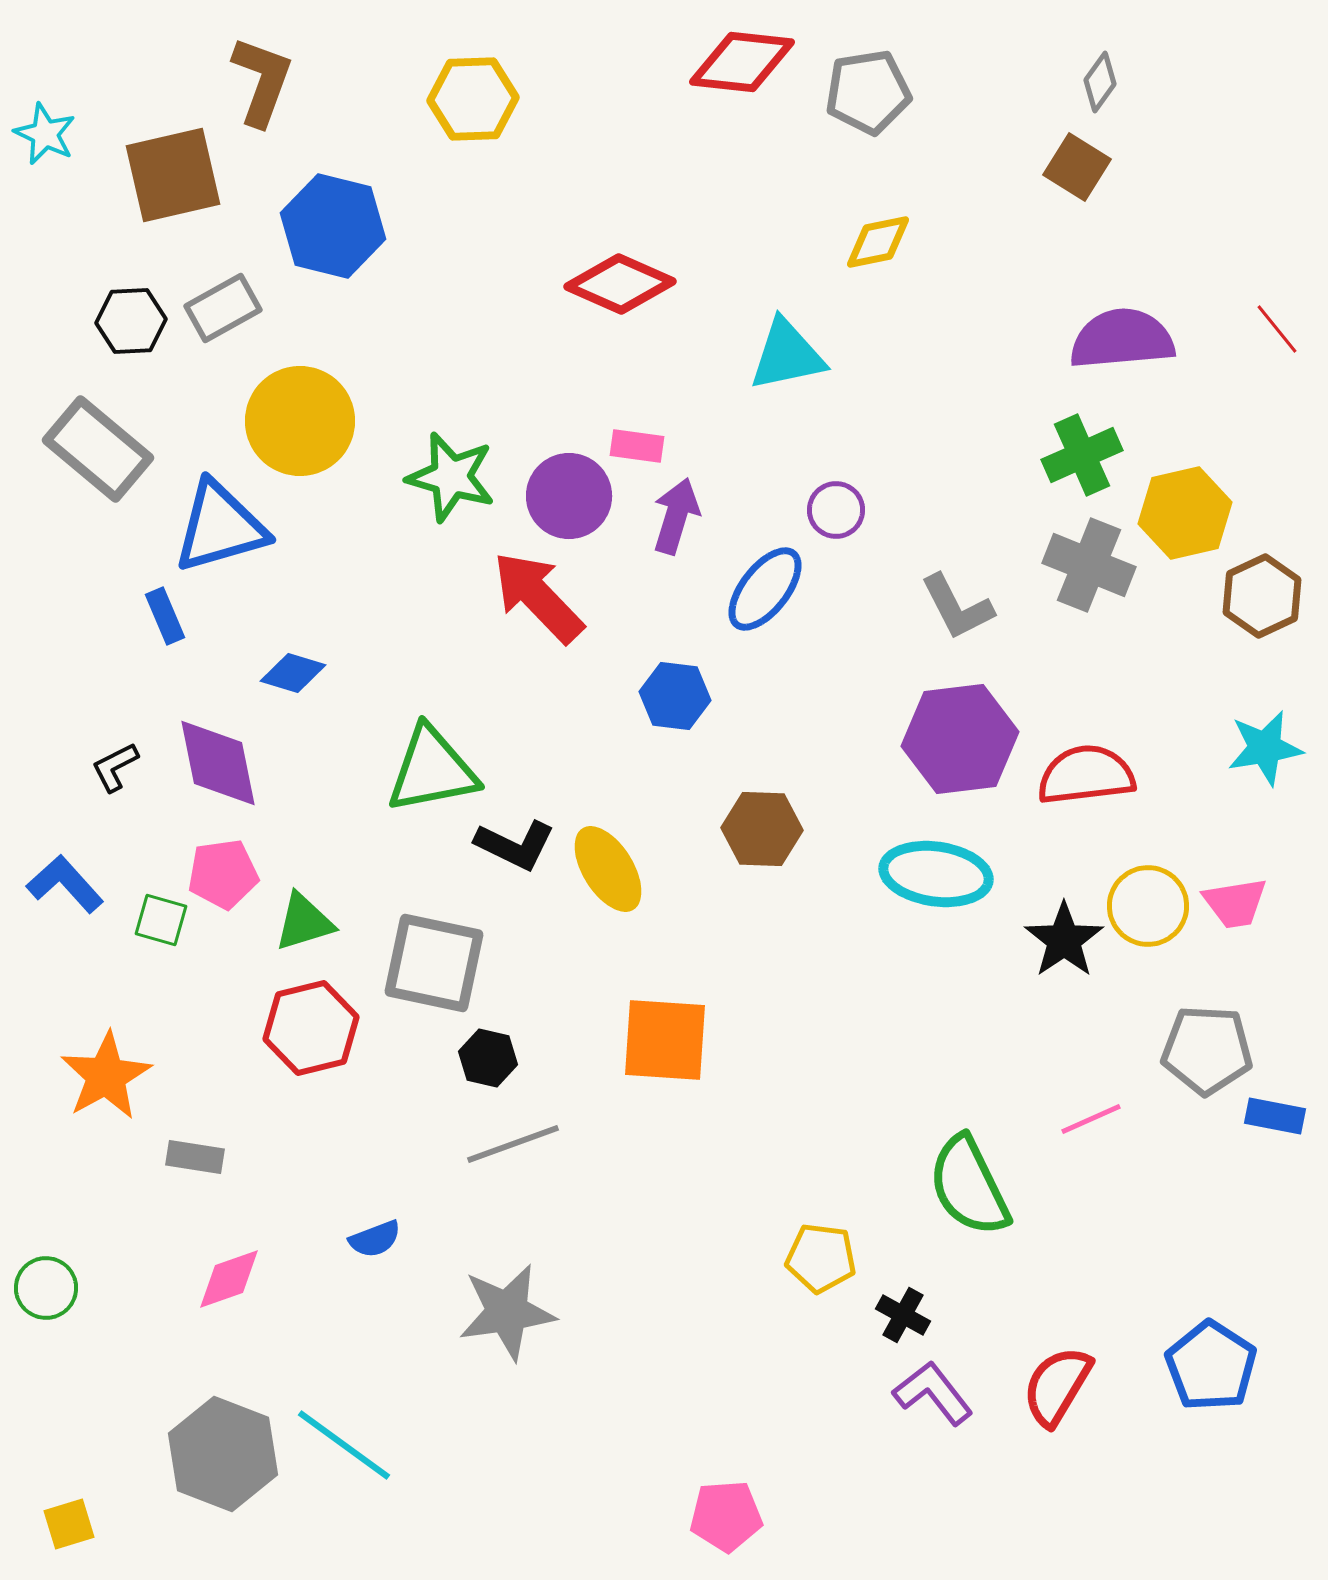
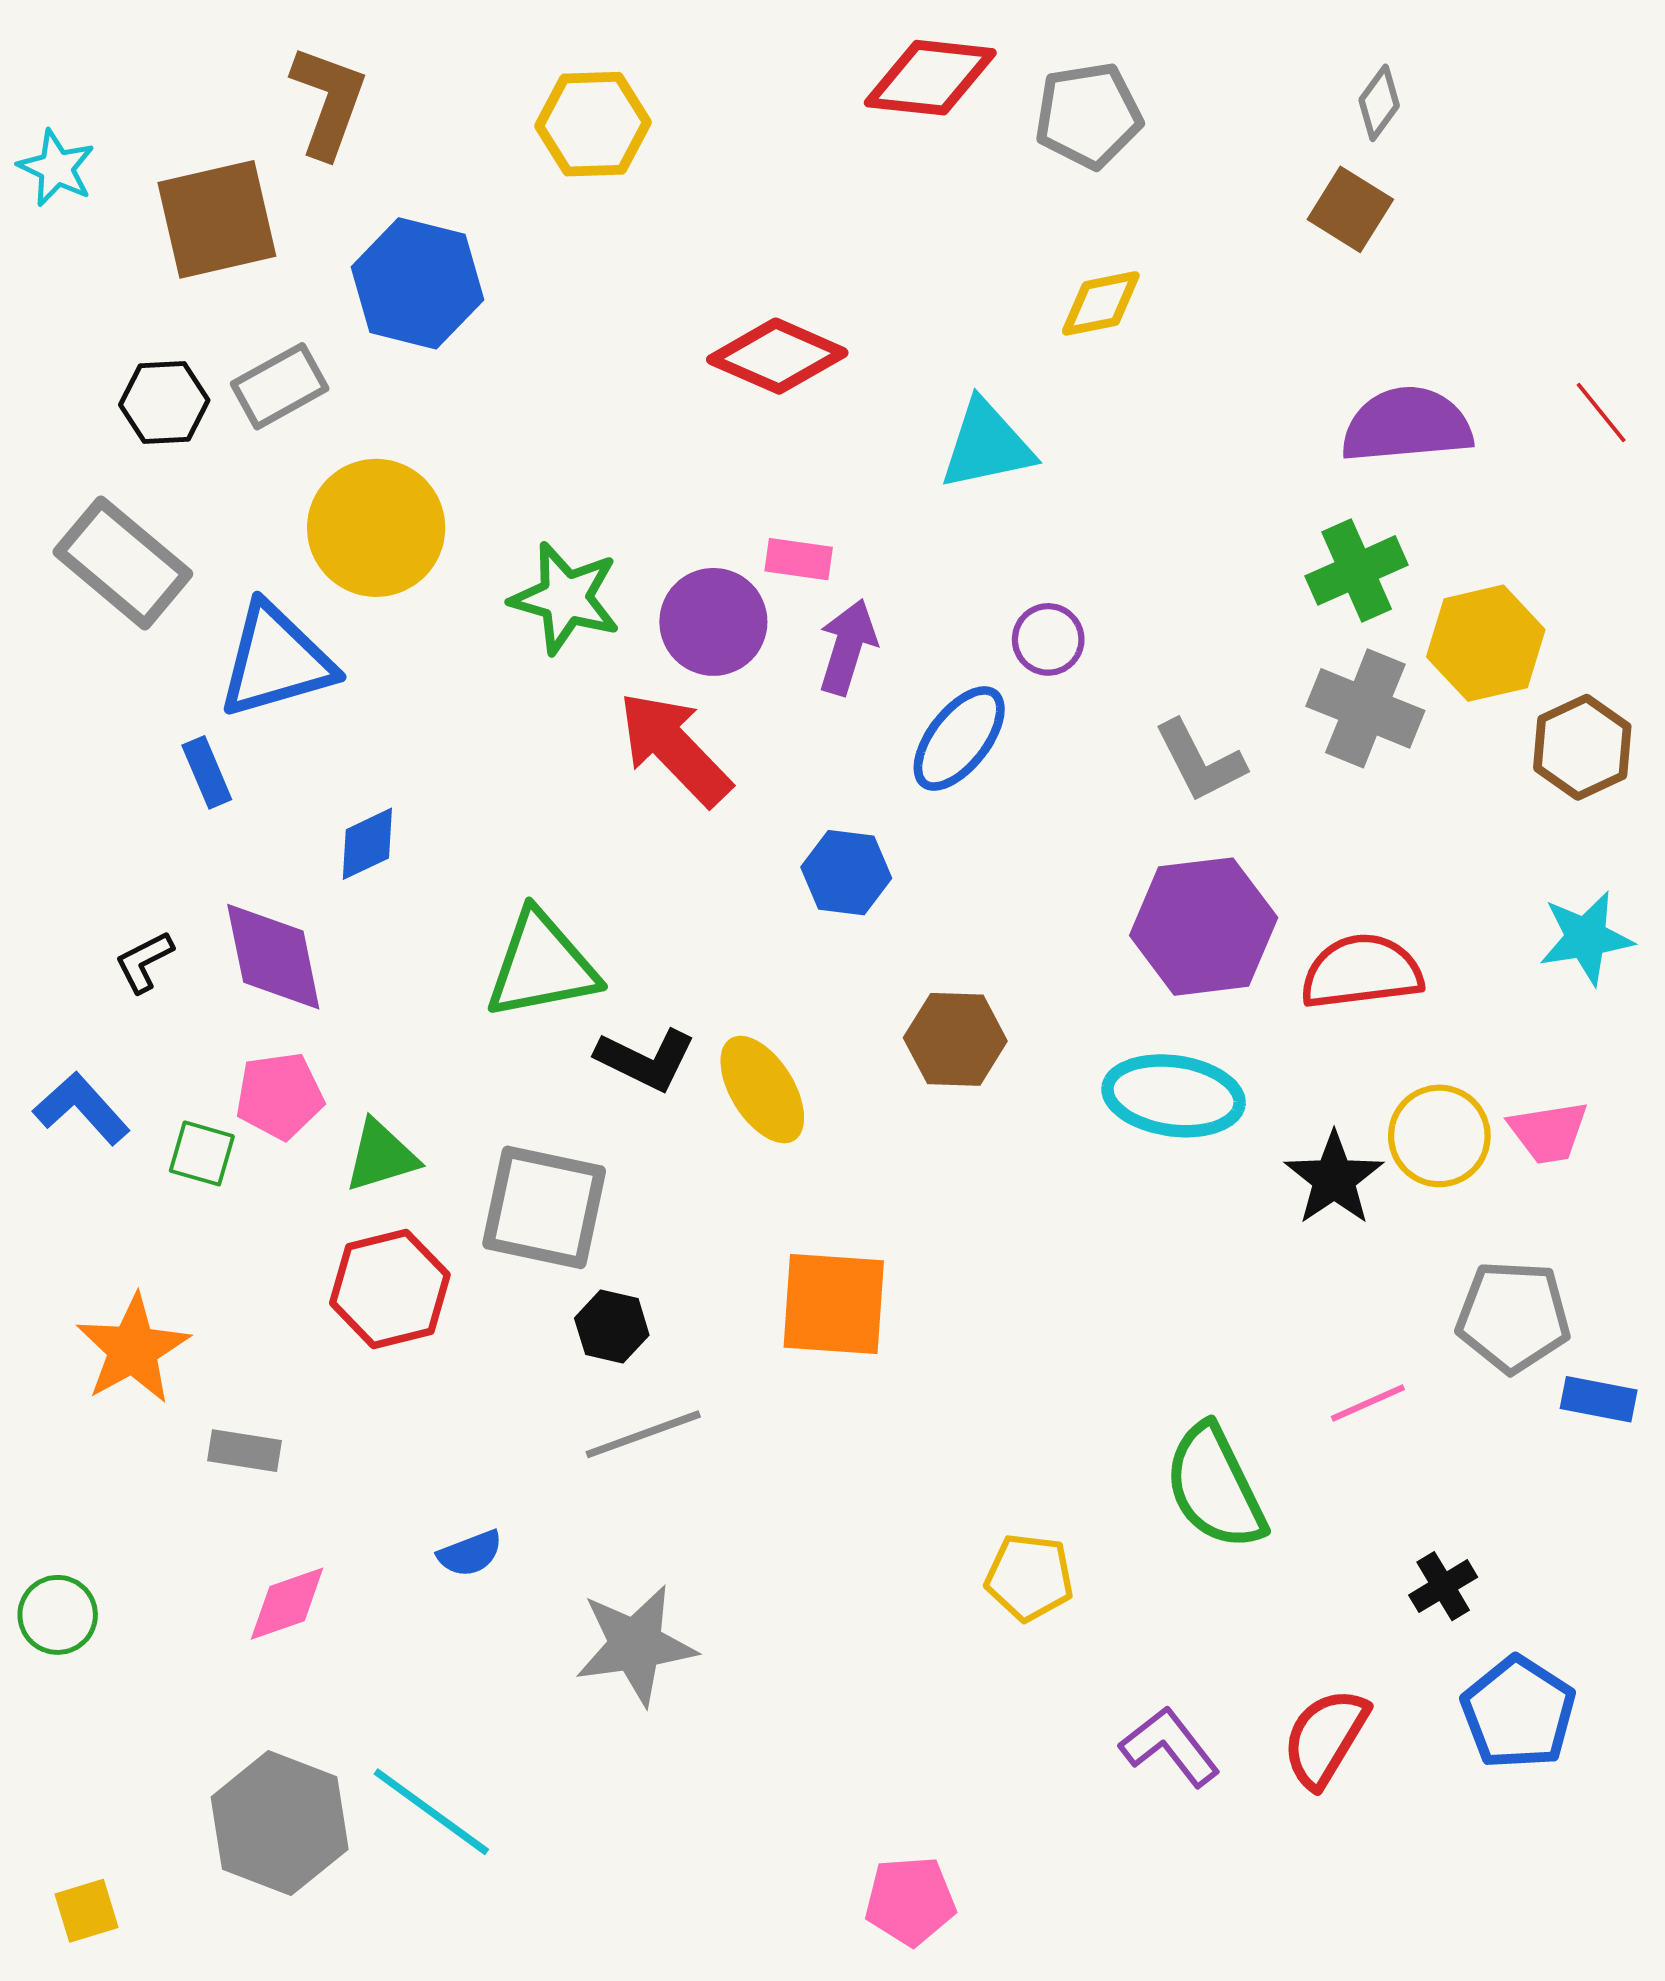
blue diamond: (293, 673) -> (367, 844), turned -42
black cross: (903, 1315) -> (1443, 1586), moved, turned 30

